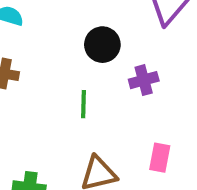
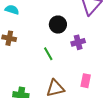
green line: (84, 104) -> (48, 54), turned -32

